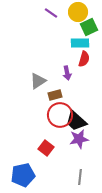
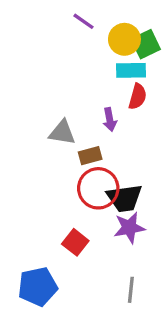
yellow circle: (78, 12) -> (124, 39), moved
gray triangle: (38, 81) -> (62, 133), turned 42
black trapezoid: (76, 121) -> (124, 198), turned -50

